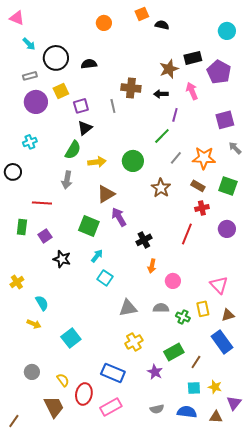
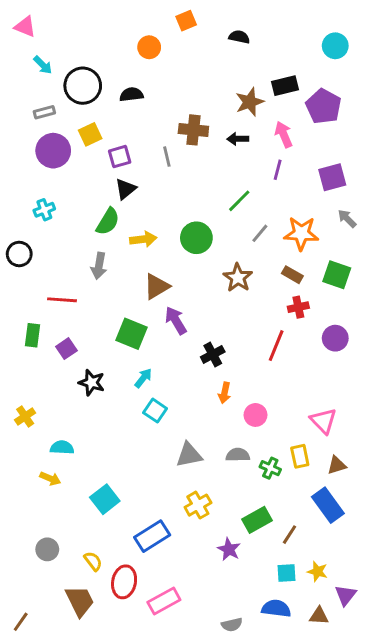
orange square: (142, 14) -> (186, 21), moved
orange circle: (104, 23) -> (149, 47), moved
purple line: (175, 115) -> (278, 170), moved
cyan semicircle: (42, 303) -> (62, 447), turned -56
blue rectangle: (113, 373) -> (152, 536), moved, turned -55
gray semicircle: (157, 409) -> (232, 625), moved

